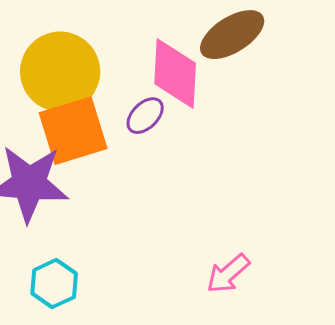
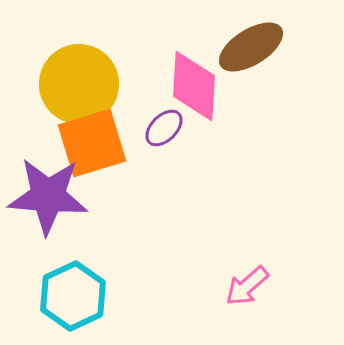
cyan hexagon: (54, 284) -> (73, 296), size x1.4

